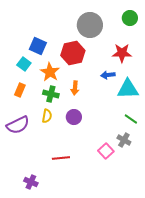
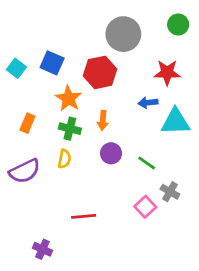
cyan square: (24, 64) -> (16, 68), moved
purple circle: (74, 117) -> (111, 153), moved
green line: (131, 119) -> (147, 163), moved

